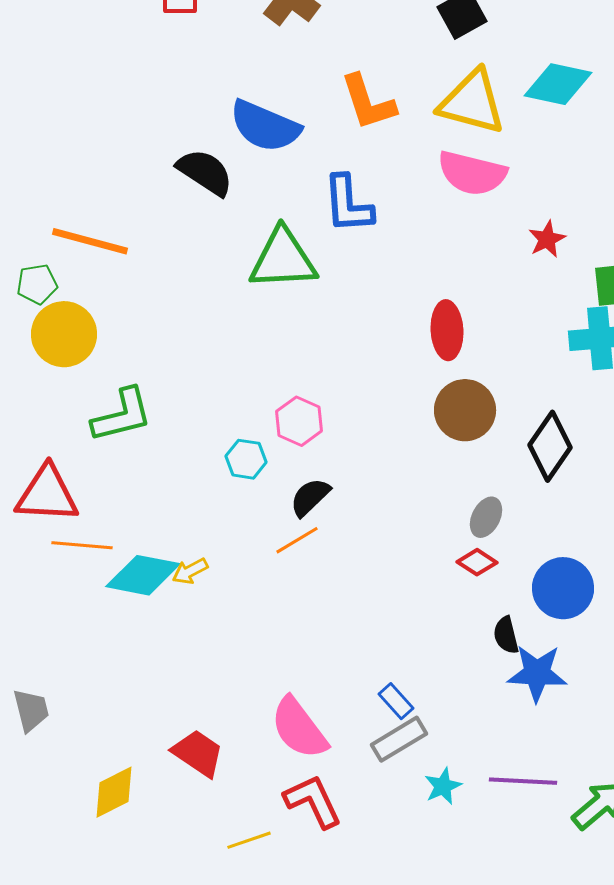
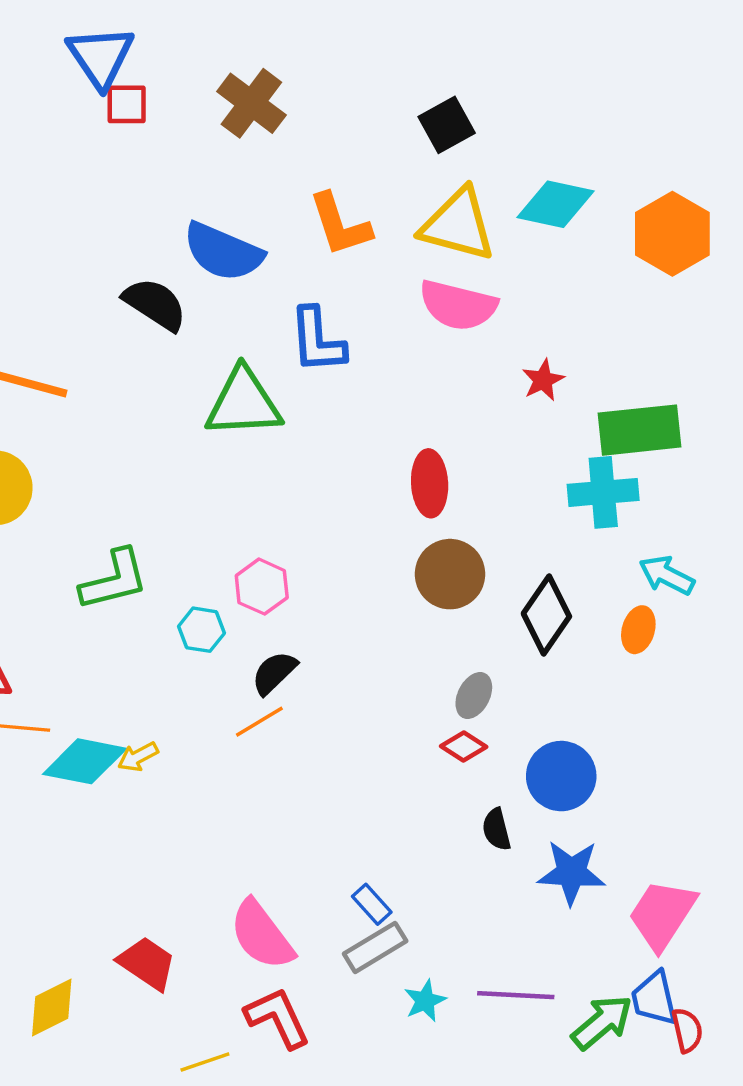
green L-shape: (122, 415) -> (114, 580), moved
blue star: (537, 673) -> (571, 873), moved

